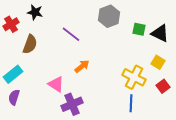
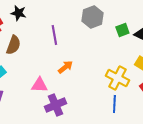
green square: (139, 29) -> (122, 30), turned -32
purple line: (71, 34) -> (54, 35), turned 42
pink triangle: (56, 84) -> (39, 85), turned -30

